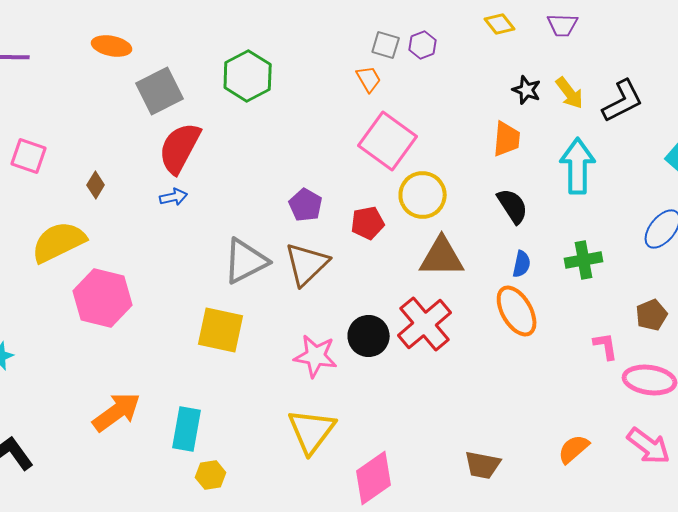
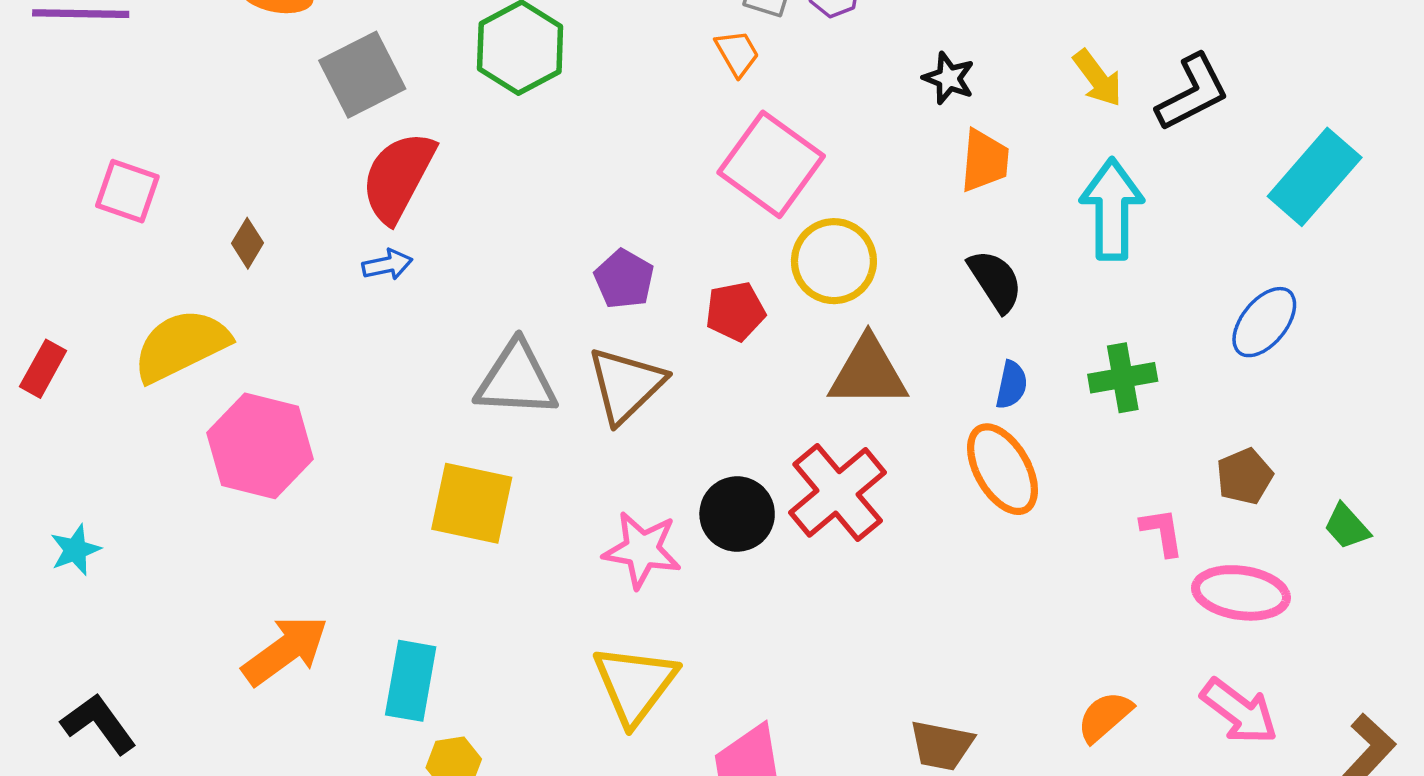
black star: (527, 90) -> (949, 78), moved
gray triangle: (246, 261) -> (517, 379), turned 30

